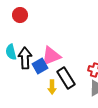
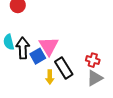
pink triangle: (51, 56) -> (49, 46), turned -40

